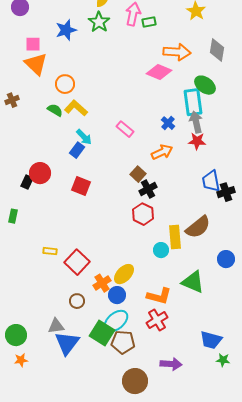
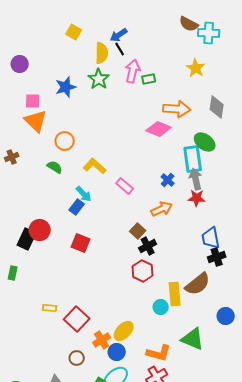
yellow L-shape: (76, 108) -> (95, 166), moved
black rectangle: (27, 182) -> (27, 239), size x1.5
black cross: (226, 192) -> (217, 257), moved

